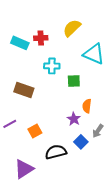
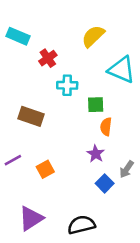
red cross: (41, 38) -> (48, 58), moved, turned -32
cyan rectangle: (20, 43) -> (18, 36), moved
orange semicircle: (87, 106) -> (106, 127), moved
black semicircle: (56, 152) -> (81, 225), moved

